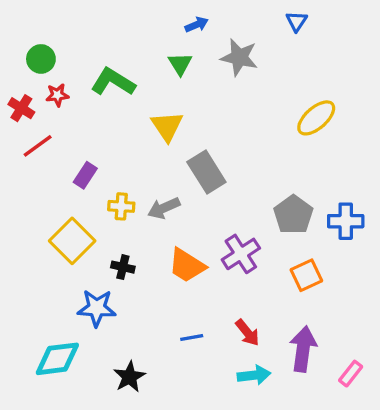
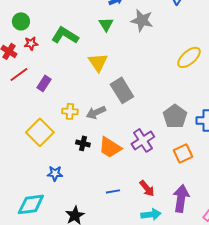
purple rectangle: (85, 175) -> (44, 83), moved
black cross: (123, 267) -> (83, 143), moved
blue star: (97, 308) -> (55, 173), size x0.7

